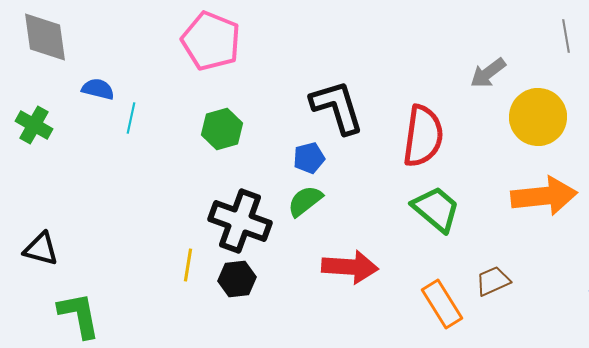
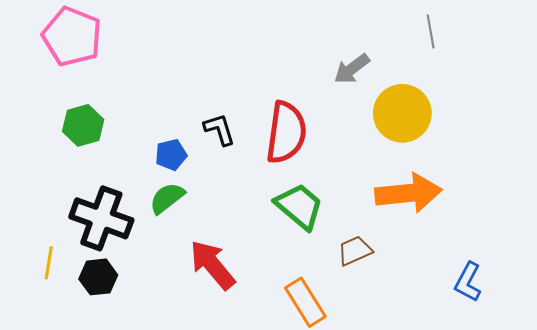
black L-shape: (337, 107) -> (219, 129), moved, size x0.6
red arrow: (350, 267) -> (212, 265), turned -134
brown trapezoid: (493, 281) -> (355, 251), moved

